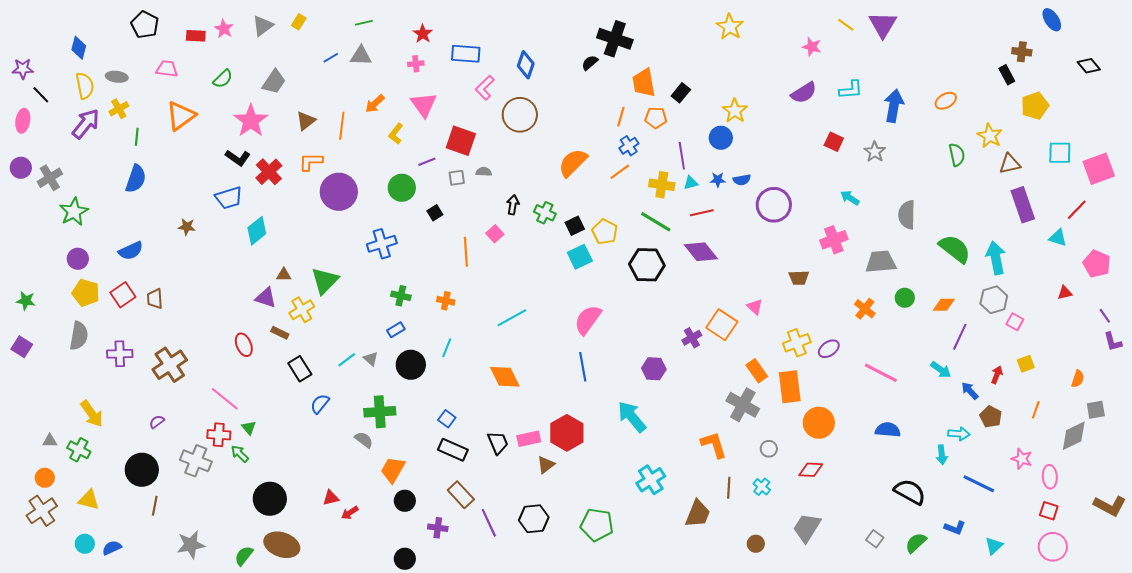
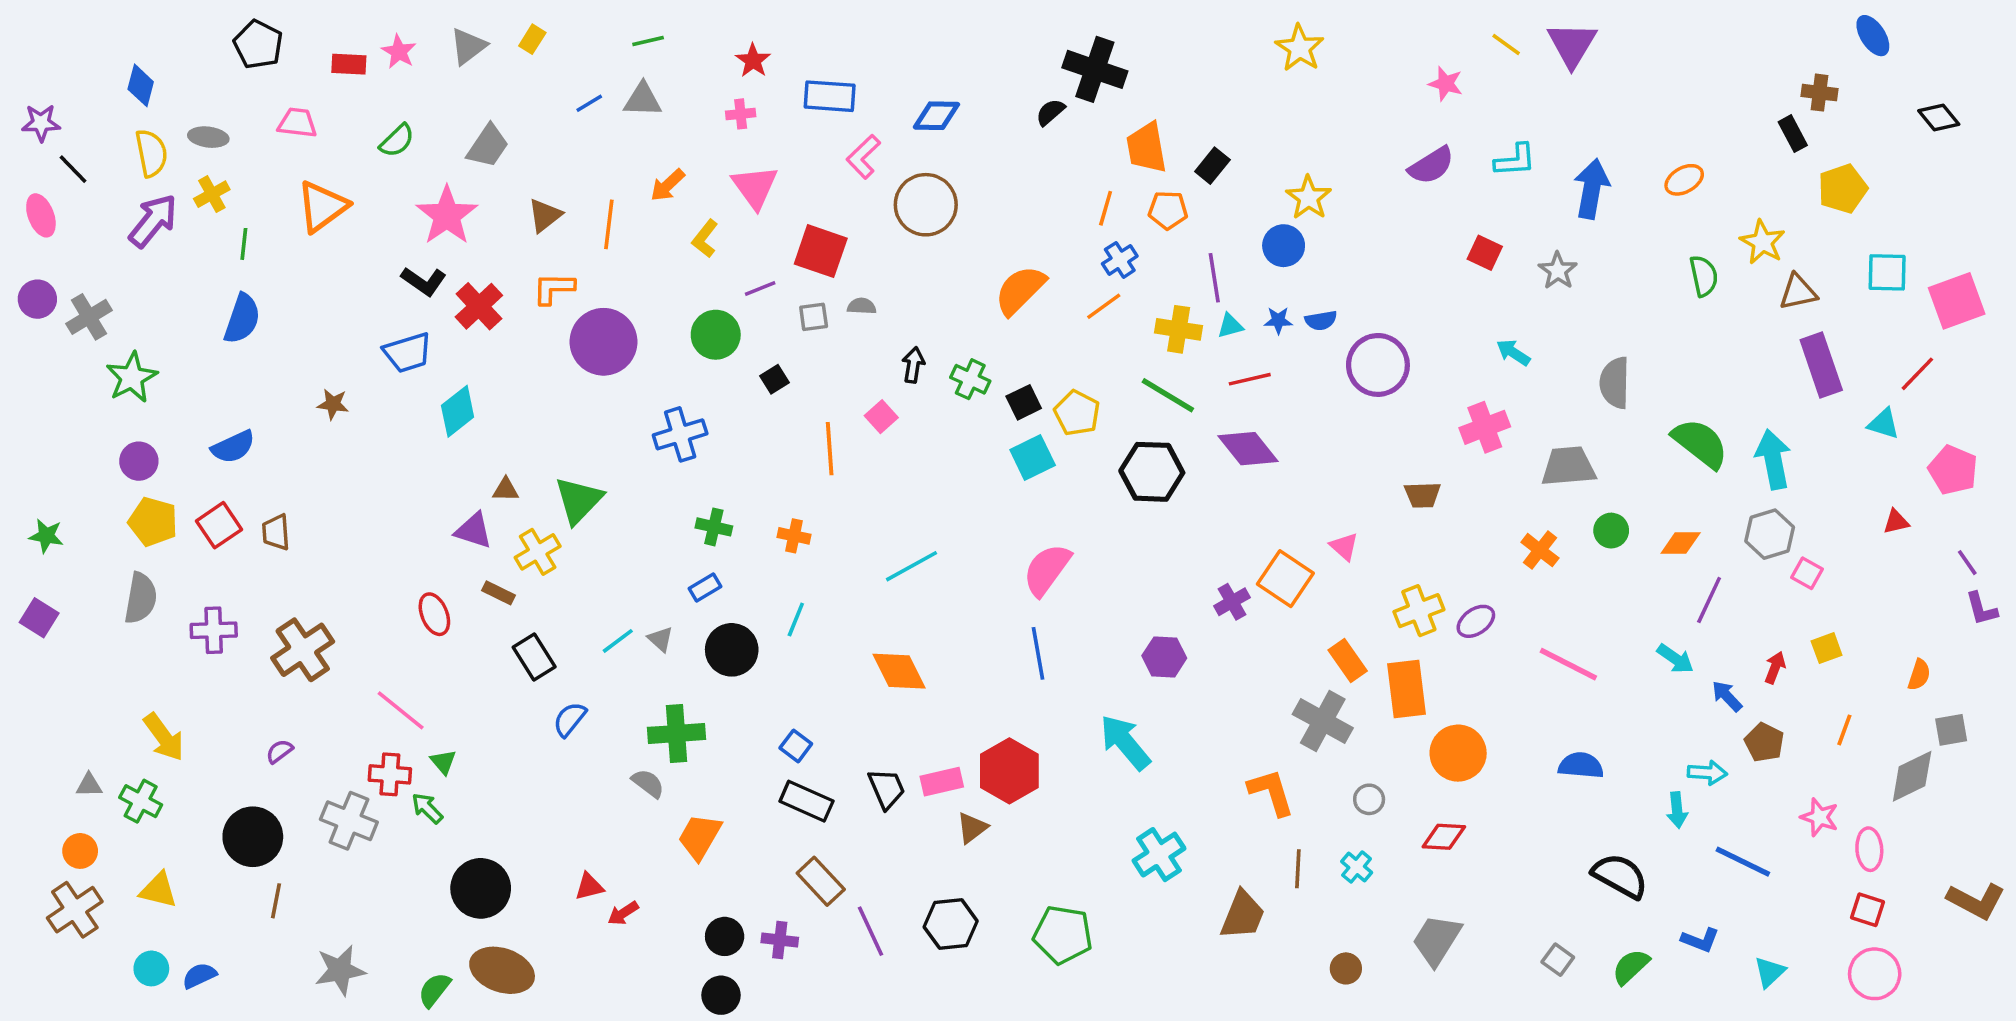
blue diamond: (526, 65) -> (936, 116), turned 72
pink ellipse: (23, 121) -> (41, 215), turned -30
black circle: (405, 501) -> (725, 936), moved

